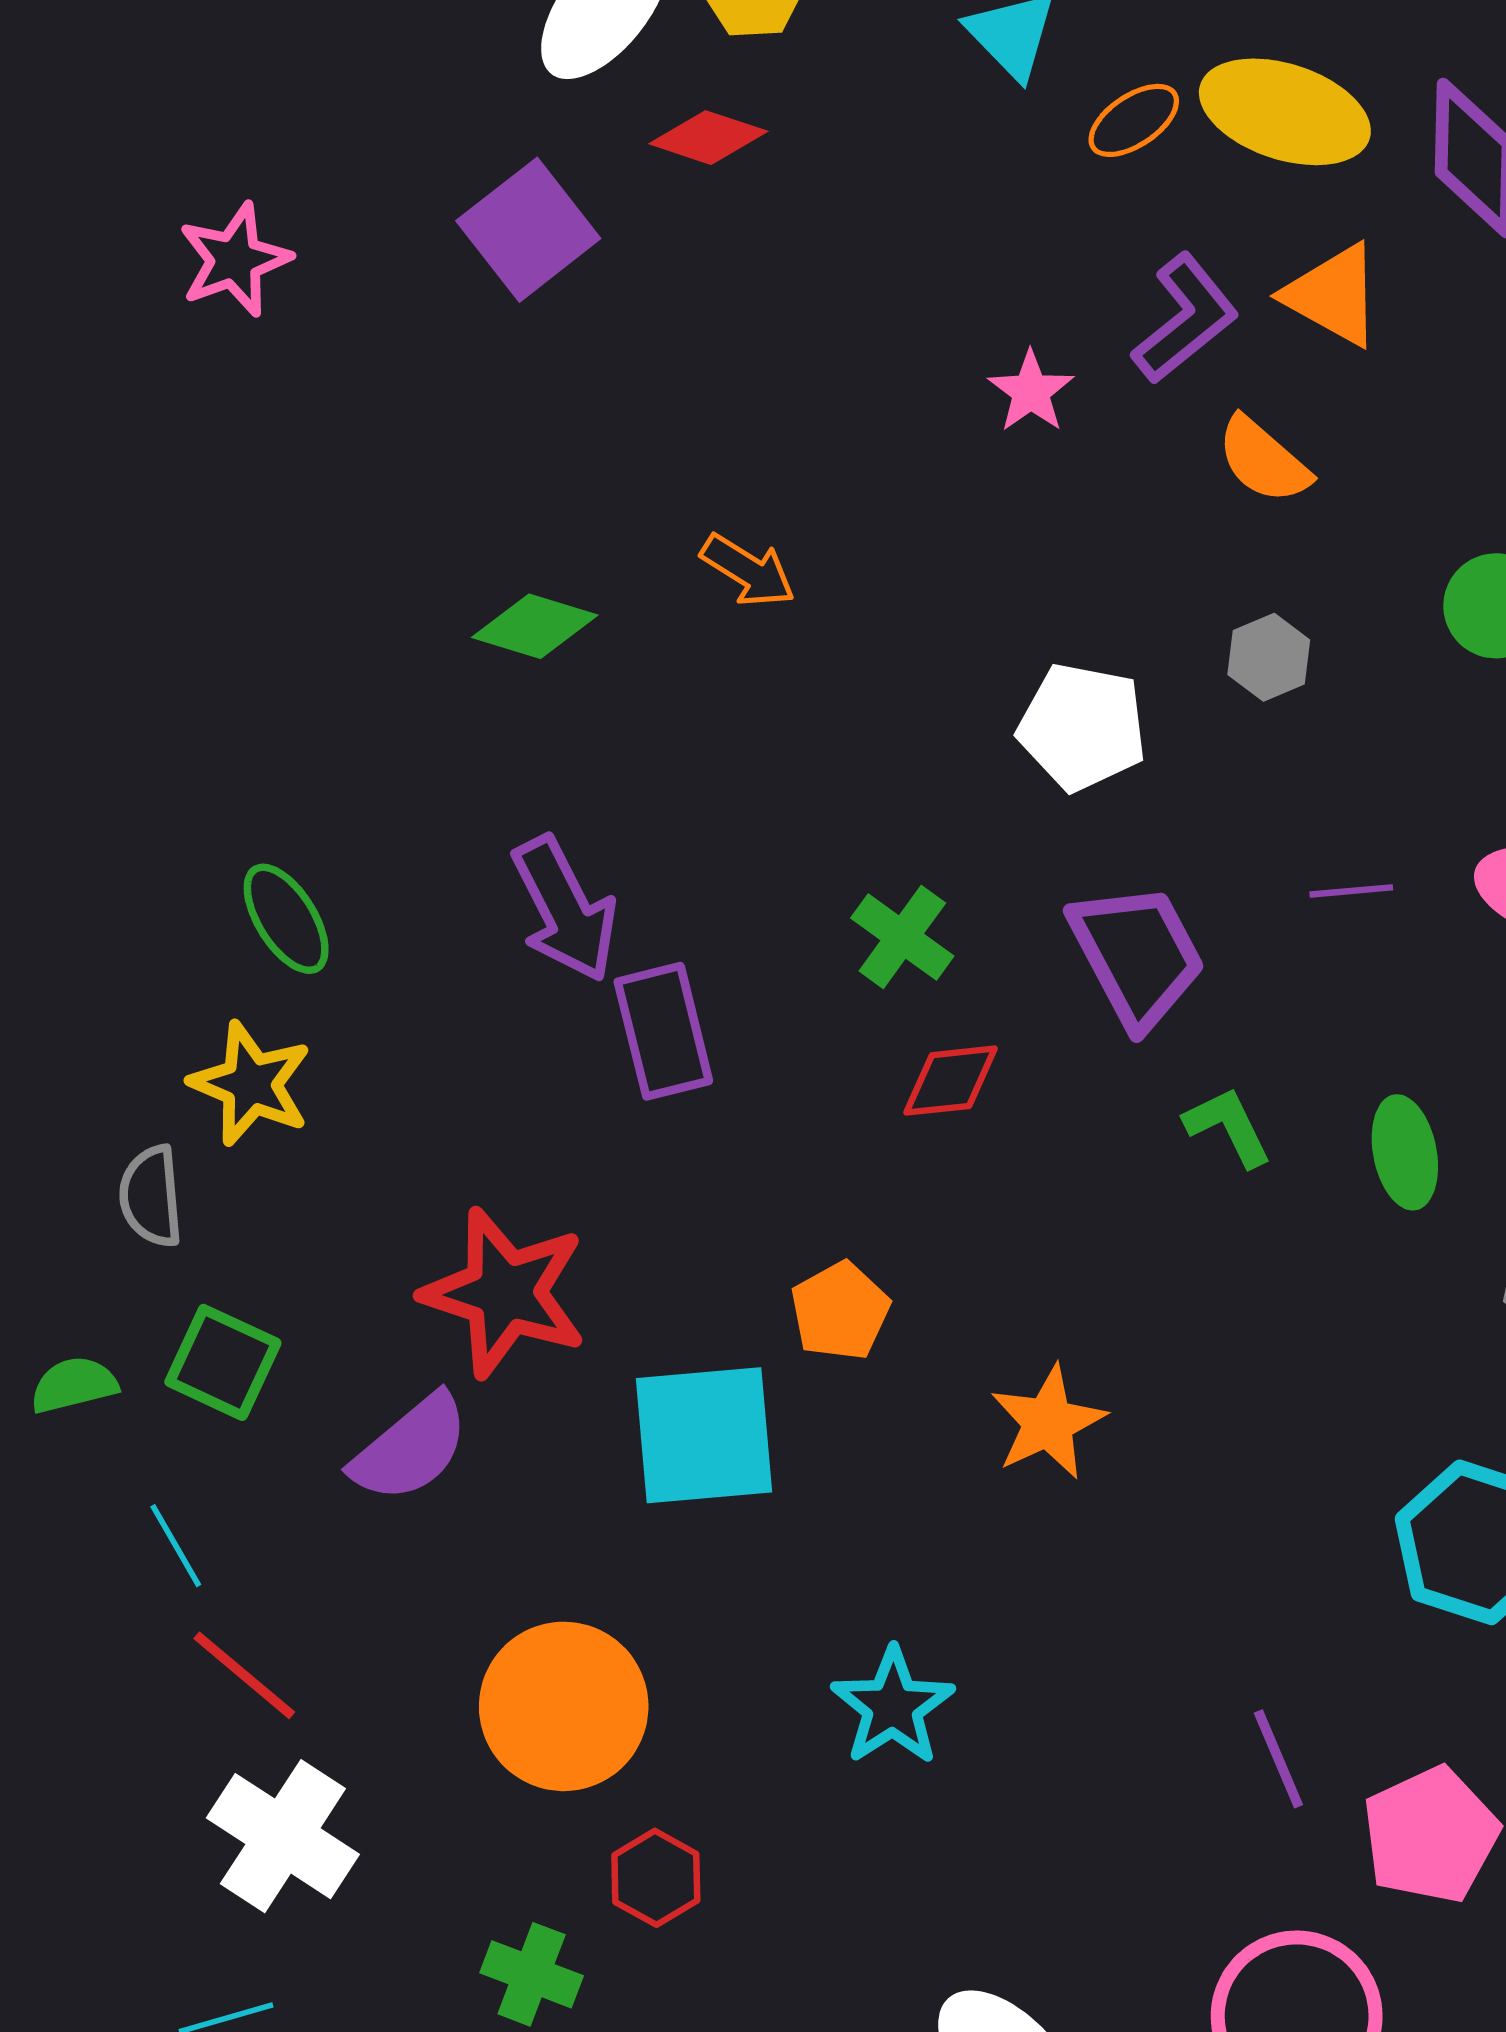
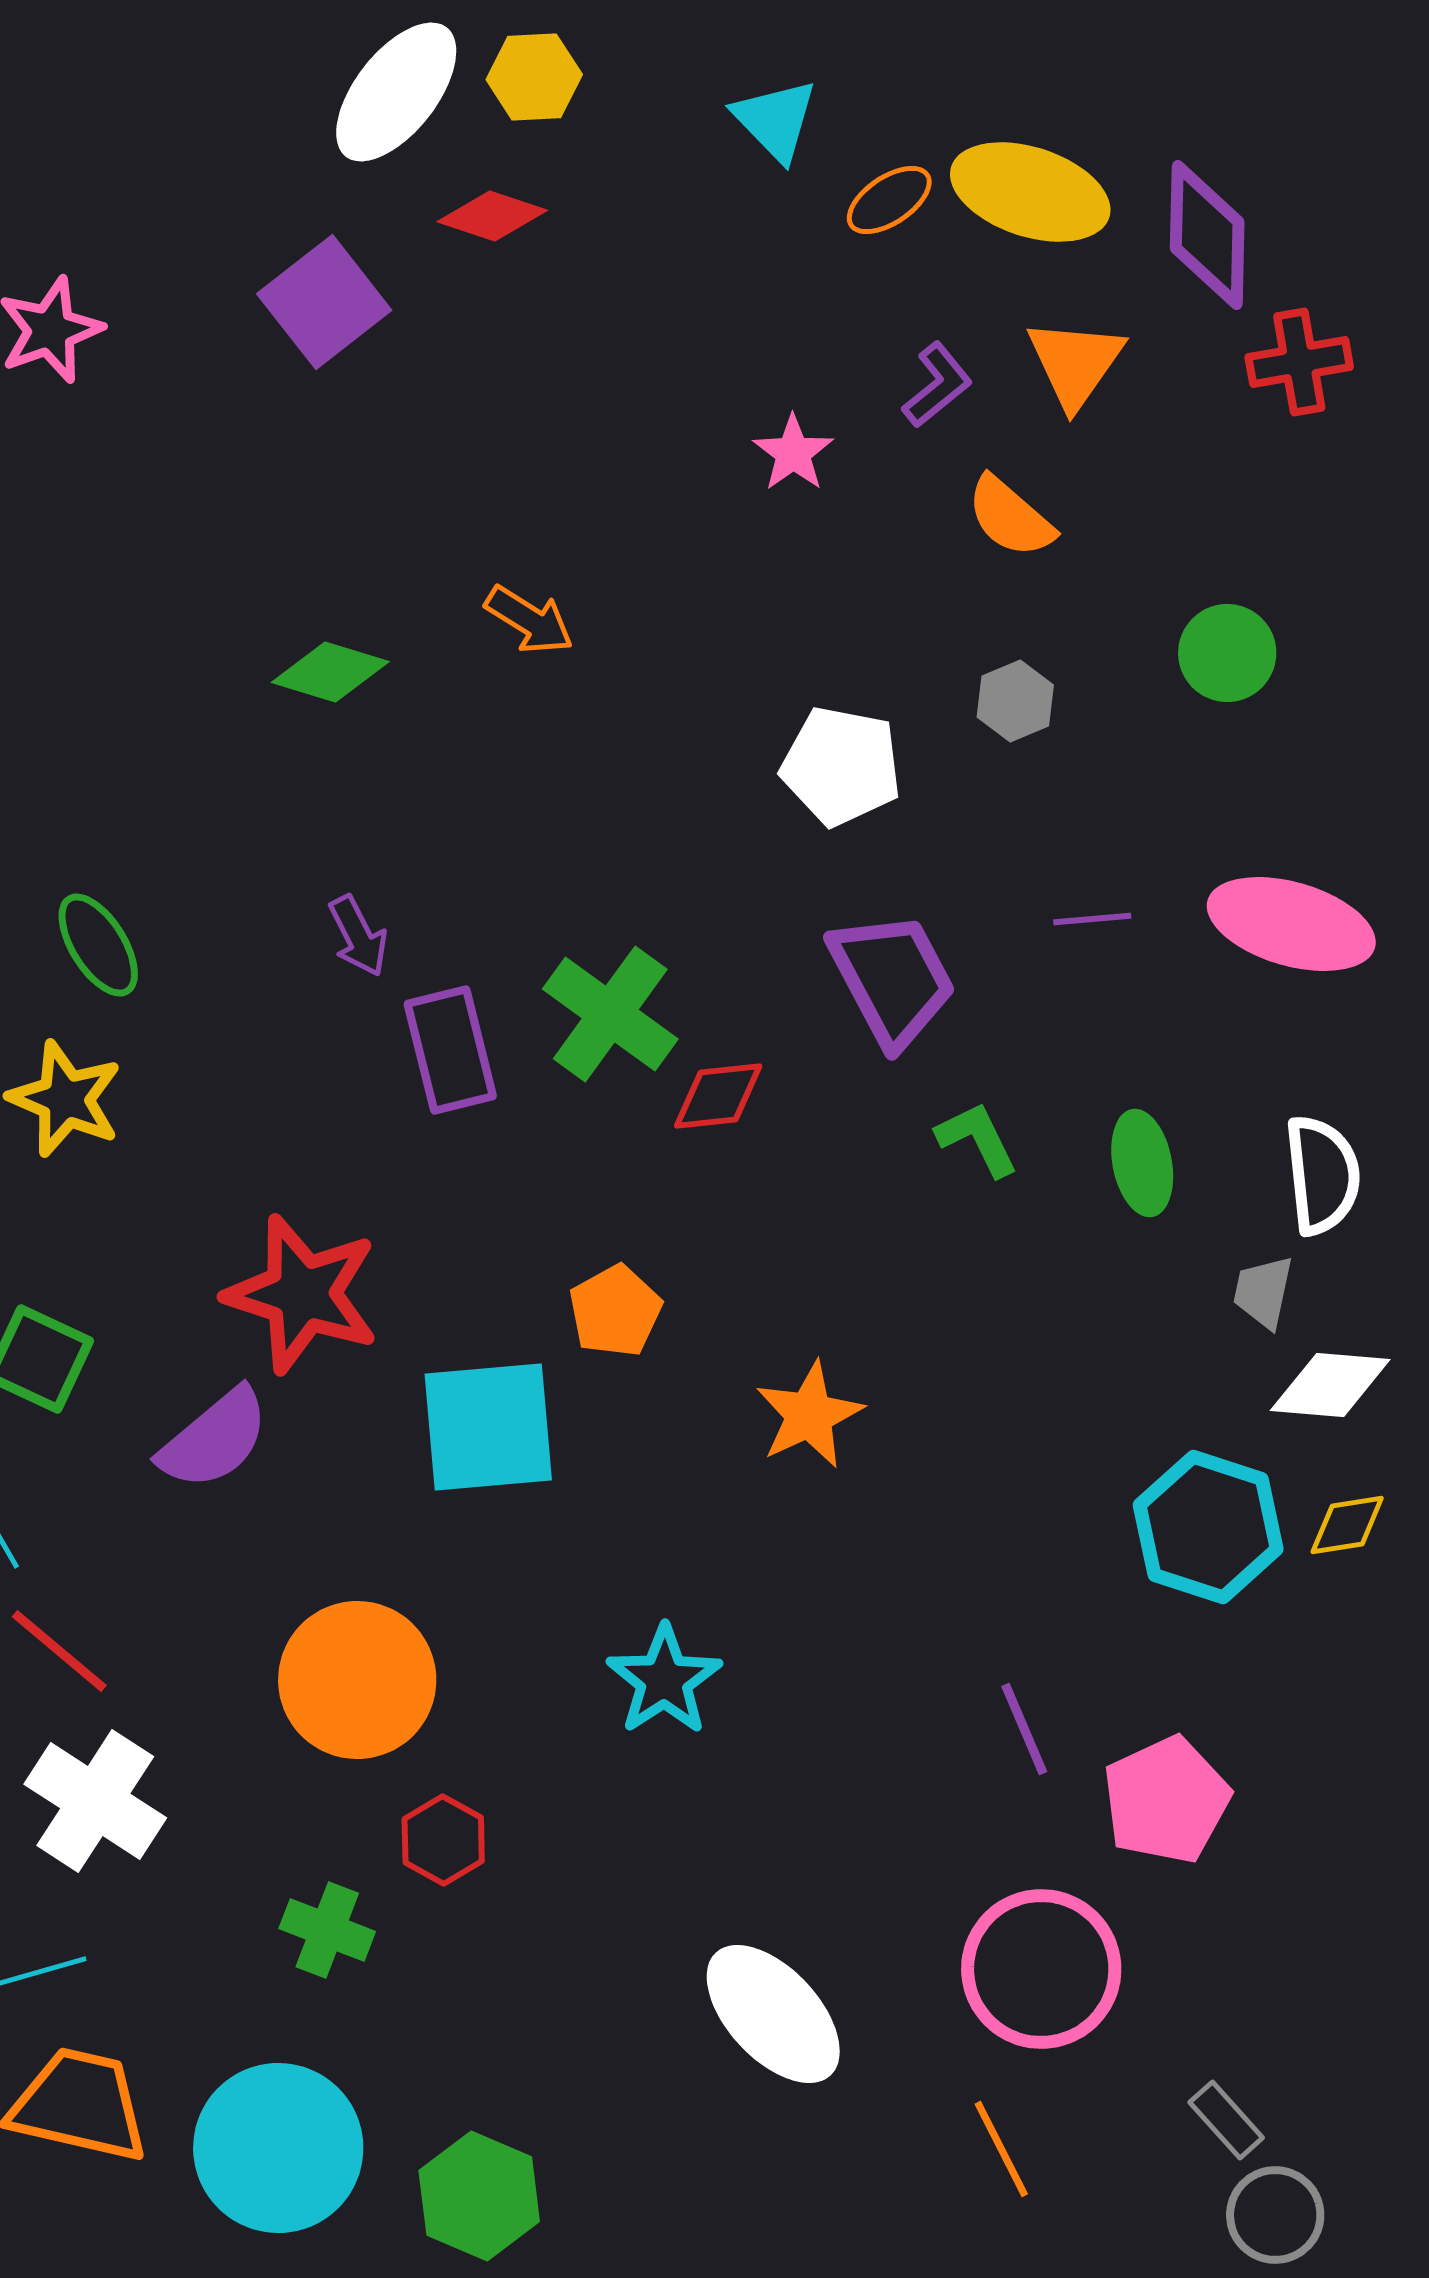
orange triangle: (1333, 295) -> (1075, 363), turned 36
purple L-shape: (1185, 319) -> (937, 385), size x0.7
purple arrow: (565, 909) -> (358, 936), size x0.6
green cross: (902, 937) -> (610, 1014), moved, size x1.4

